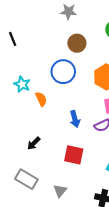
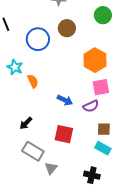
blue circle: (63, 72) -> (38, 39), moved
blue arrow: (75, 119) -> (65, 100), turned -49
gray rectangle: (26, 179) -> (33, 151), moved

